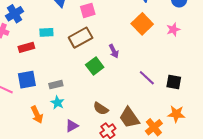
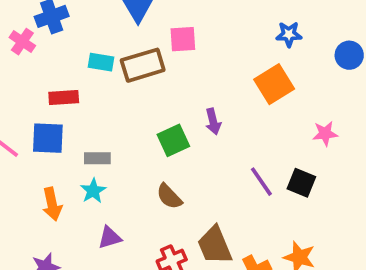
pink star: (173, 30) -> (325, 134), moved
brown rectangle: (81, 38) -> (143, 65), moved
red rectangle: (26, 47) -> (64, 97), moved
black square: (174, 82) -> (301, 183), moved
brown semicircle: (101, 109) -> (169, 196), moved

